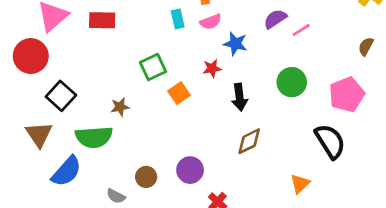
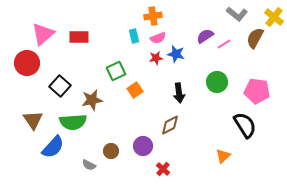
brown semicircle: (366, 46) -> (255, 38), moved, size x1.5
red star: (212, 68) -> (156, 58), moved
pink pentagon: (347, 94) -> (257, 91), turned 30
black square: (61, 96) -> (60, 86), moved
brown star: (120, 107) -> (92, 100), size x1.5
brown diamond: (249, 141) -> (170, 125), moved

